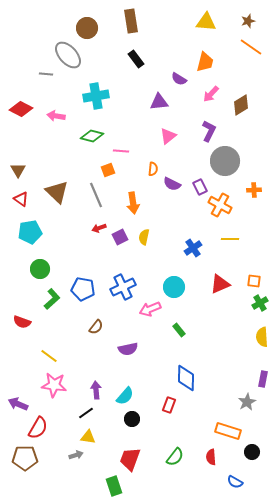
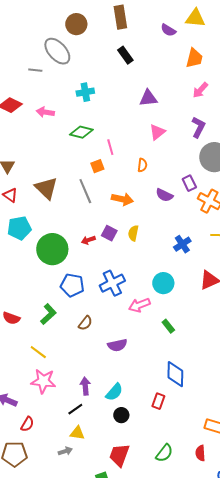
purple semicircle: (179, 79) -> (168, 30), moved
cyan cross: (96, 96) -> (85, 92), size x0.7
pink line: (121, 151) -> (110, 147), turned 70
purple semicircle: (172, 184) -> (164, 195), moved
orange arrow: (133, 203) -> (122, 199), turned -70
red arrow: (99, 228) -> (88, 240), moved
purple square: (120, 237) -> (109, 233), turned -35
green circle: (40, 269) -> (52, 249), moved, size x1.6
green L-shape: (52, 299) -> (48, 314), moved
red semicircle: (38, 428) -> (27, 424), size x0.7

